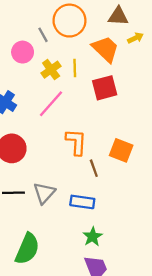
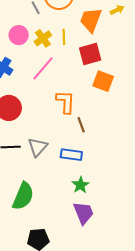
orange trapezoid: (105, 49) -> (91, 20), turned -112
pink circle: (23, 52) -> (19, 35), moved
orange square: (121, 150) -> (103, 81), moved

